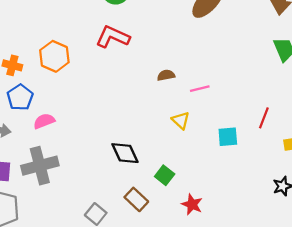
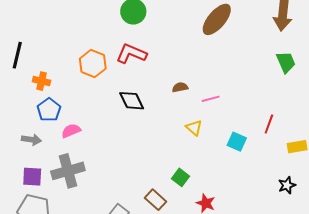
orange hexagon: (54, 56) -> (93, 64), moved
cyan square: (228, 137) -> (237, 142), turned 30
black diamond: (125, 153) -> (132, 101), moved

